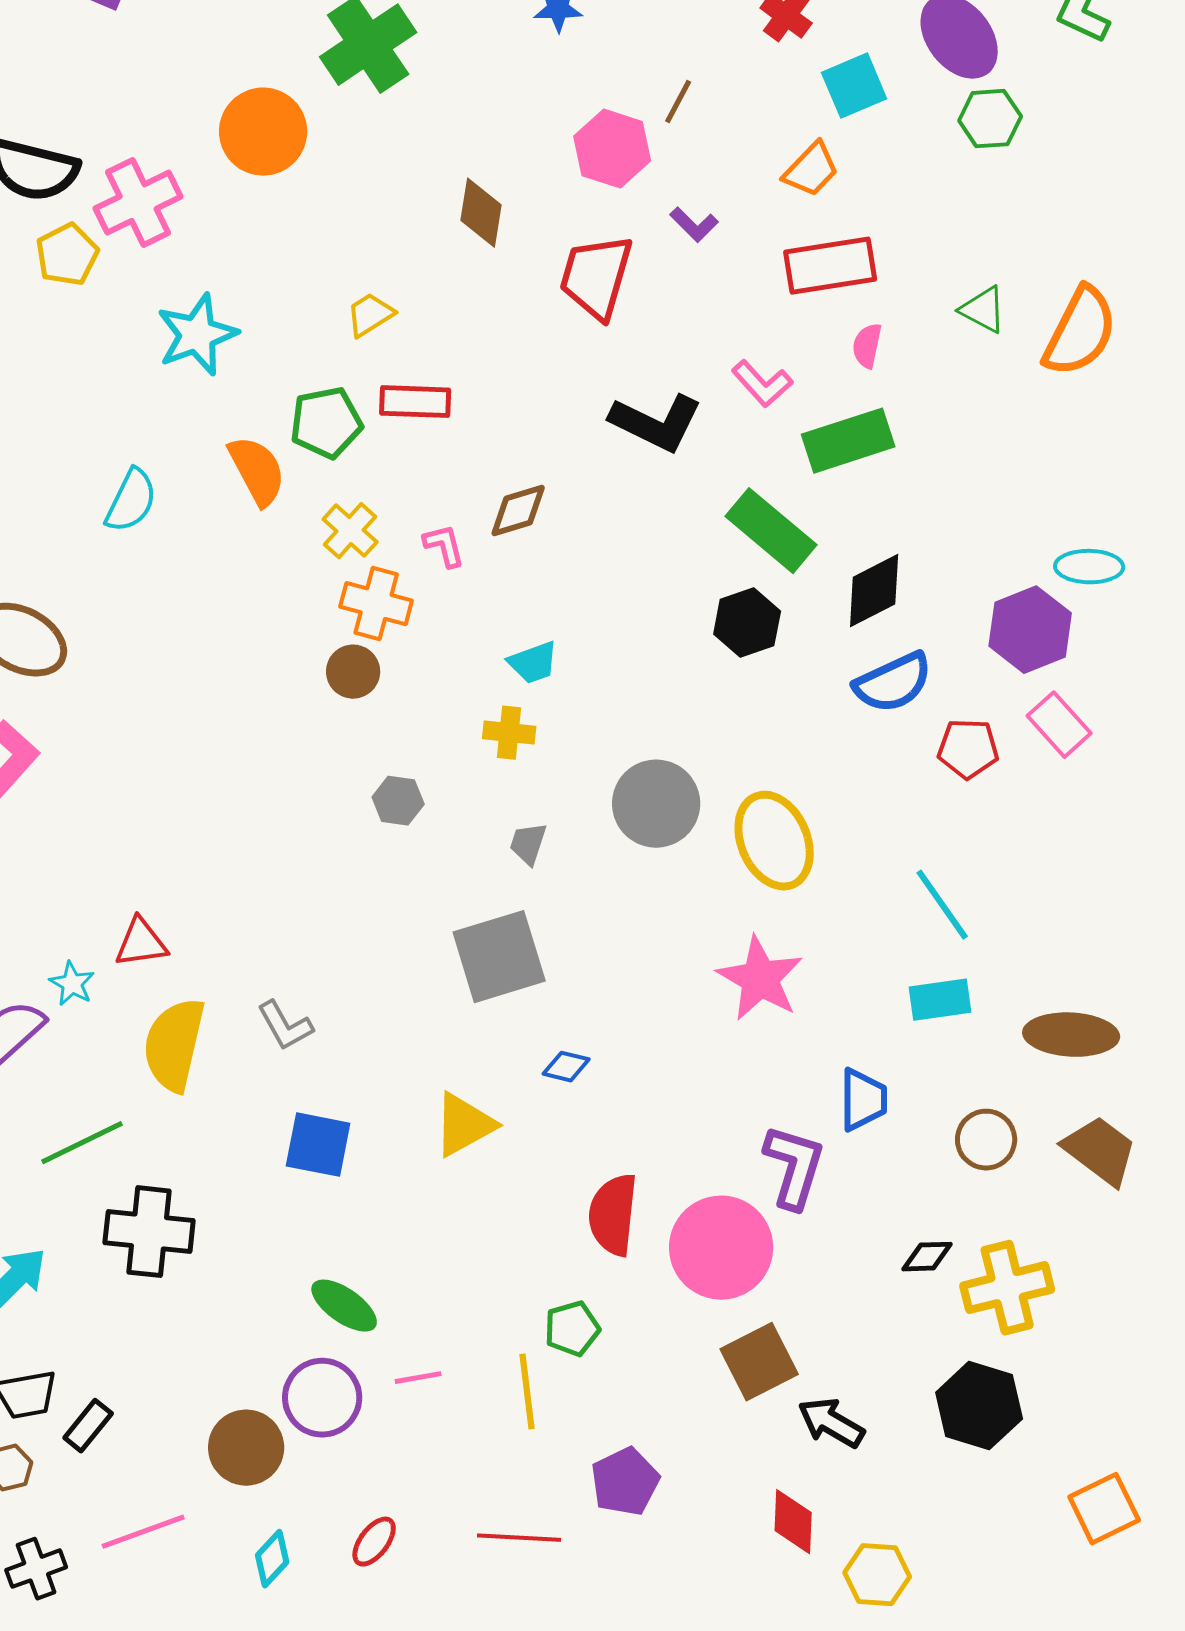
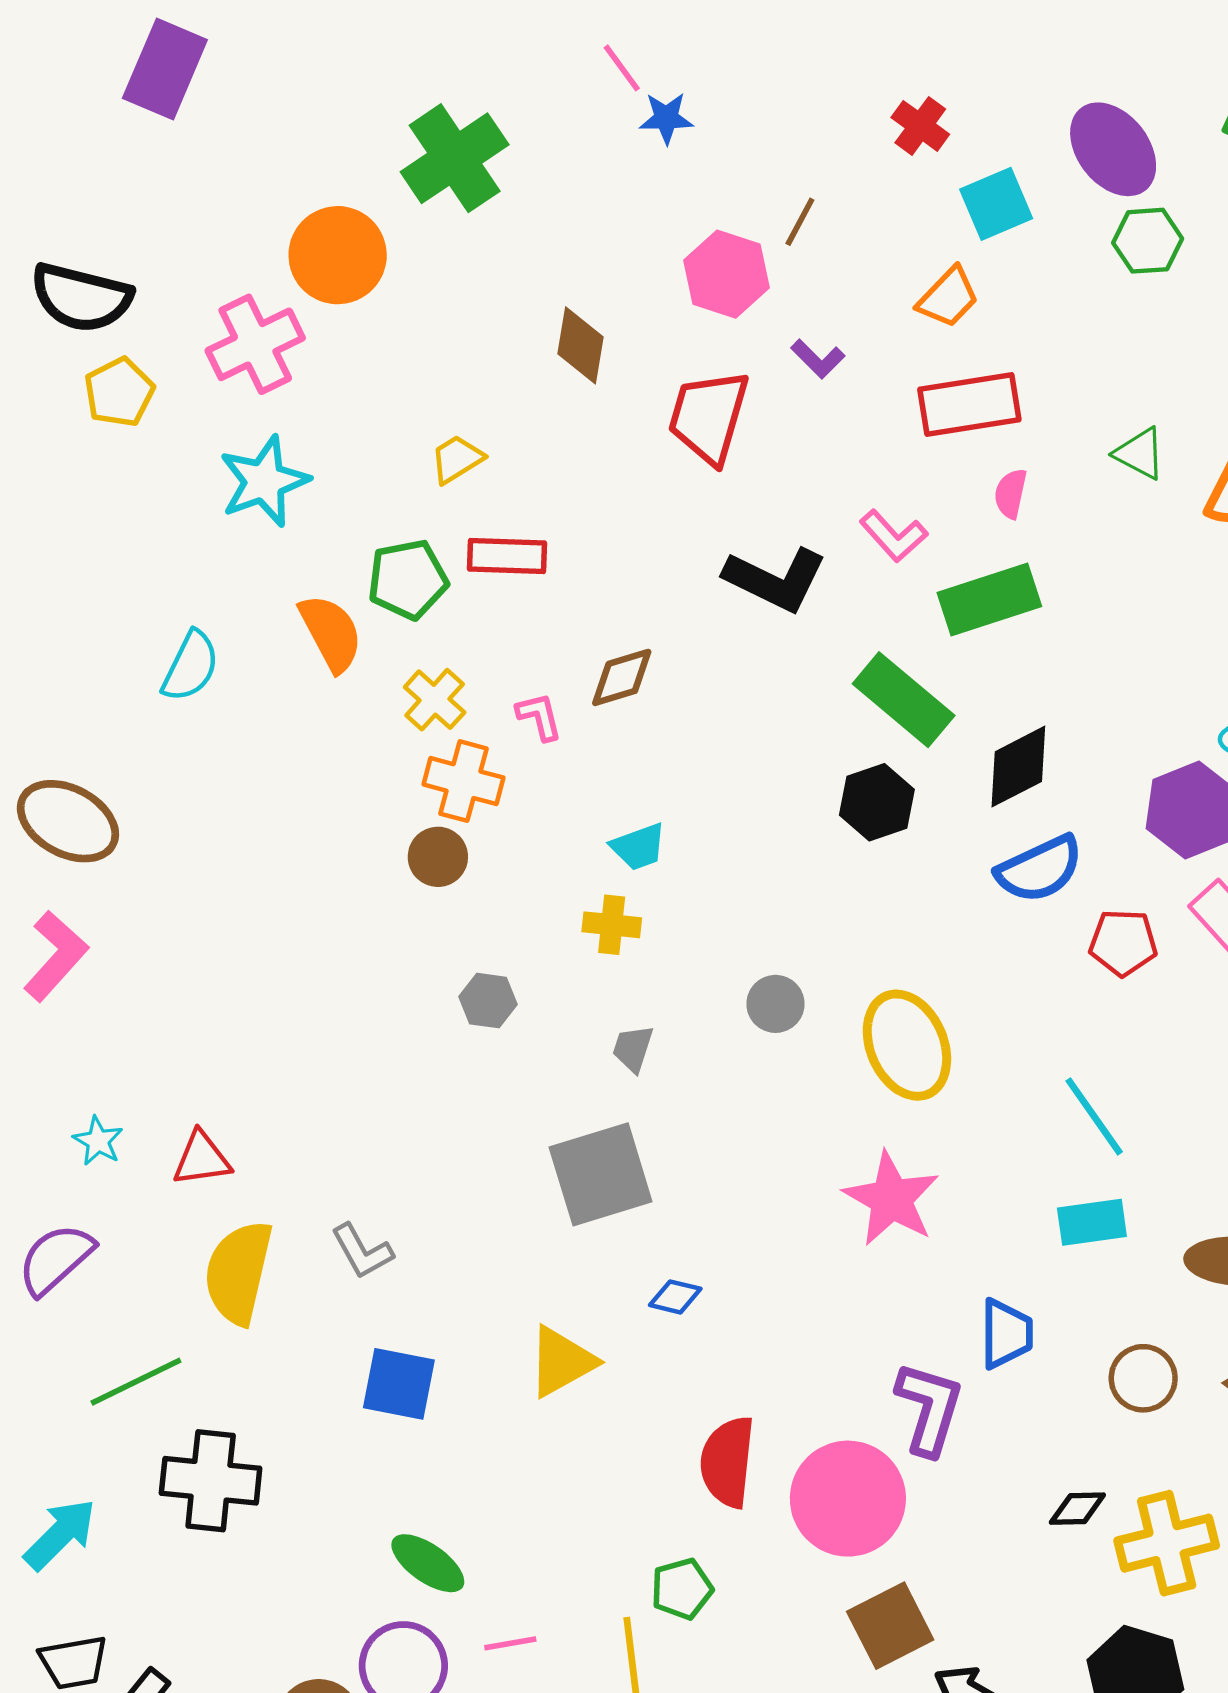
pink cross: (138, 203) -> (255, 344), moved
gray circle: (656, 804) -> (775, 1004), size x0.6
cyan star: (72, 984) -> (98, 1141), moved

